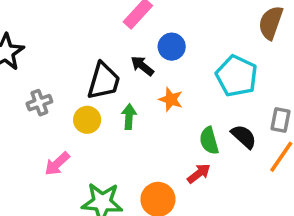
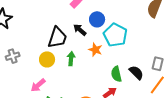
cyan pentagon: (237, 76) -> (115, 35), moved
gray cross: (39, 103) -> (13, 56), moved
pink arrow: (57, 164) -> (38, 85), moved

